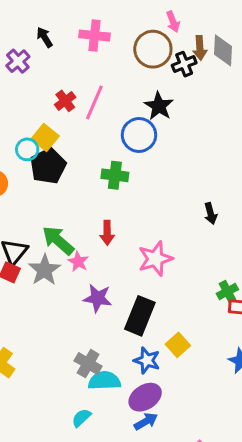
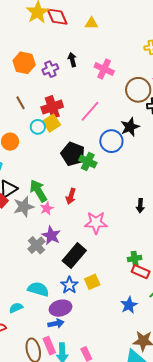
red cross: (65, 101) -> (52, 107), moved, size x1.5
black pentagon: (48, 166) -> (73, 154), moved, turned 30
gray cross: (88, 364) -> (36, 245), moved

